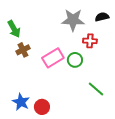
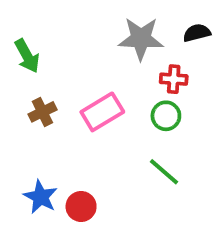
brown cross: (23, 50) -> (42, 112), moved
green circle: (75, 60) -> (166, 116), moved
green line: (96, 89) -> (164, 172), moved

